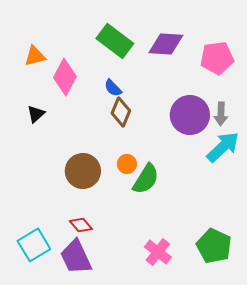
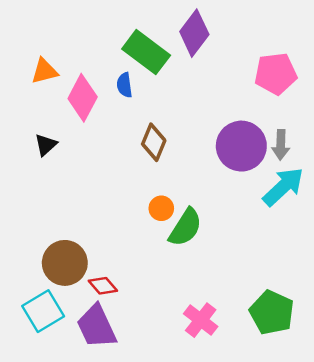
purple diamond: (166, 44) -> (194, 33), moved, turned -57
blue semicircle: (113, 88) -> (124, 85), moved, turned 36
brown circle: (83, 171) -> (65, 263), moved

